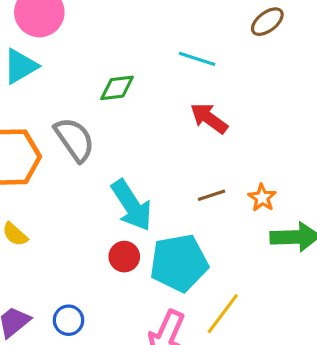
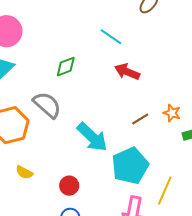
cyan line: (197, 59) -> (111, 37), turned 30
red circle: (124, 257) -> (69, 186), moved

